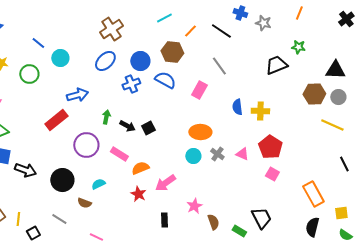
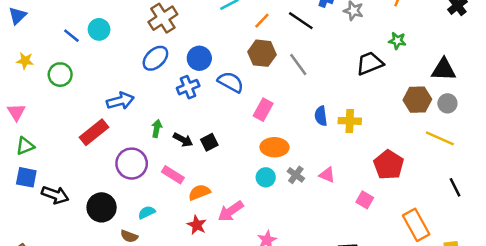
brown hexagon: (172, 52) -> (262, 53), moved
cyan circle: (60, 58) -> (99, 29), moved
pink rectangle: (199, 90) -> (263, 110), moved
red pentagon: (270, 147) -> (389, 165), moved

